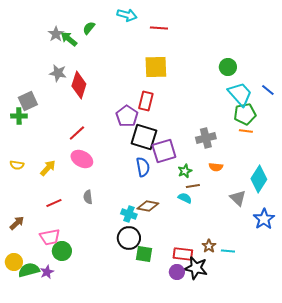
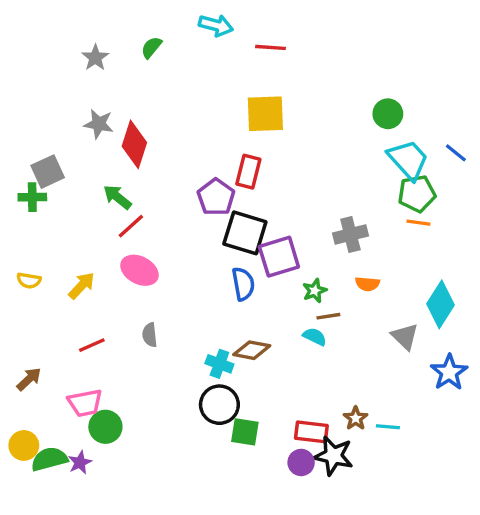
green arrow: (69, 39) -> (117, 197), moved

